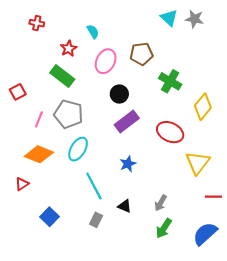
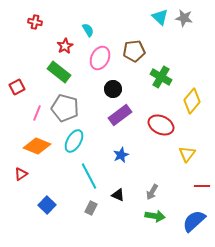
yellow triangle: (198, 163) -> (187, 154), size x0.7
green arrow: (164, 228) -> (155, 216), turned -114

